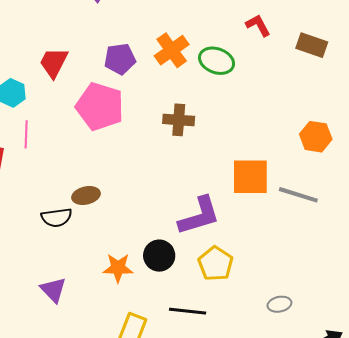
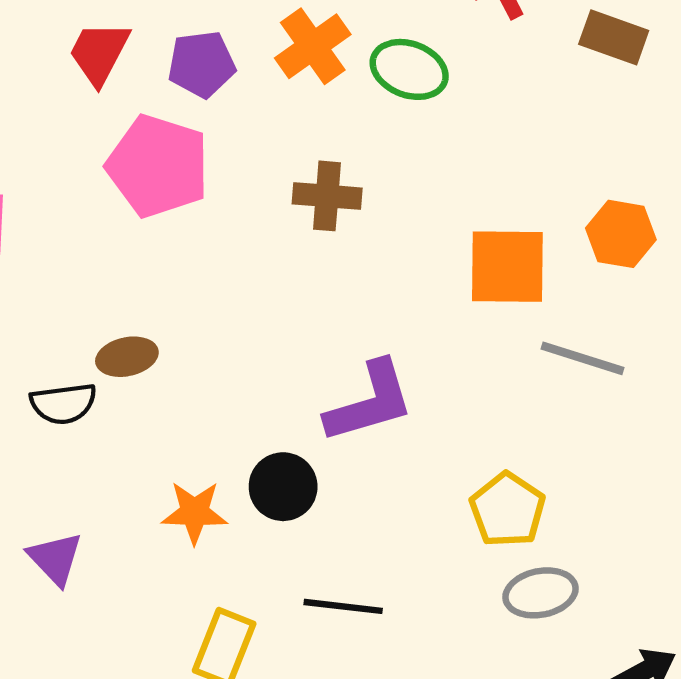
red trapezoid: (54, 63) -> (99, 53), moved
orange square: (250, 177) -> (507, 267), moved
yellow pentagon: (216, 264) -> (507, 510), moved
gray ellipse: (279, 304) -> (540, 593), size x1.4

